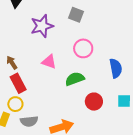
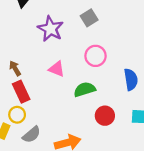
gray square: (76, 15) -> (89, 18), turned 35
purple star: (42, 26) -> (50, 29), turned -30
gray semicircle: (29, 121) -> (31, 135), turned -36

